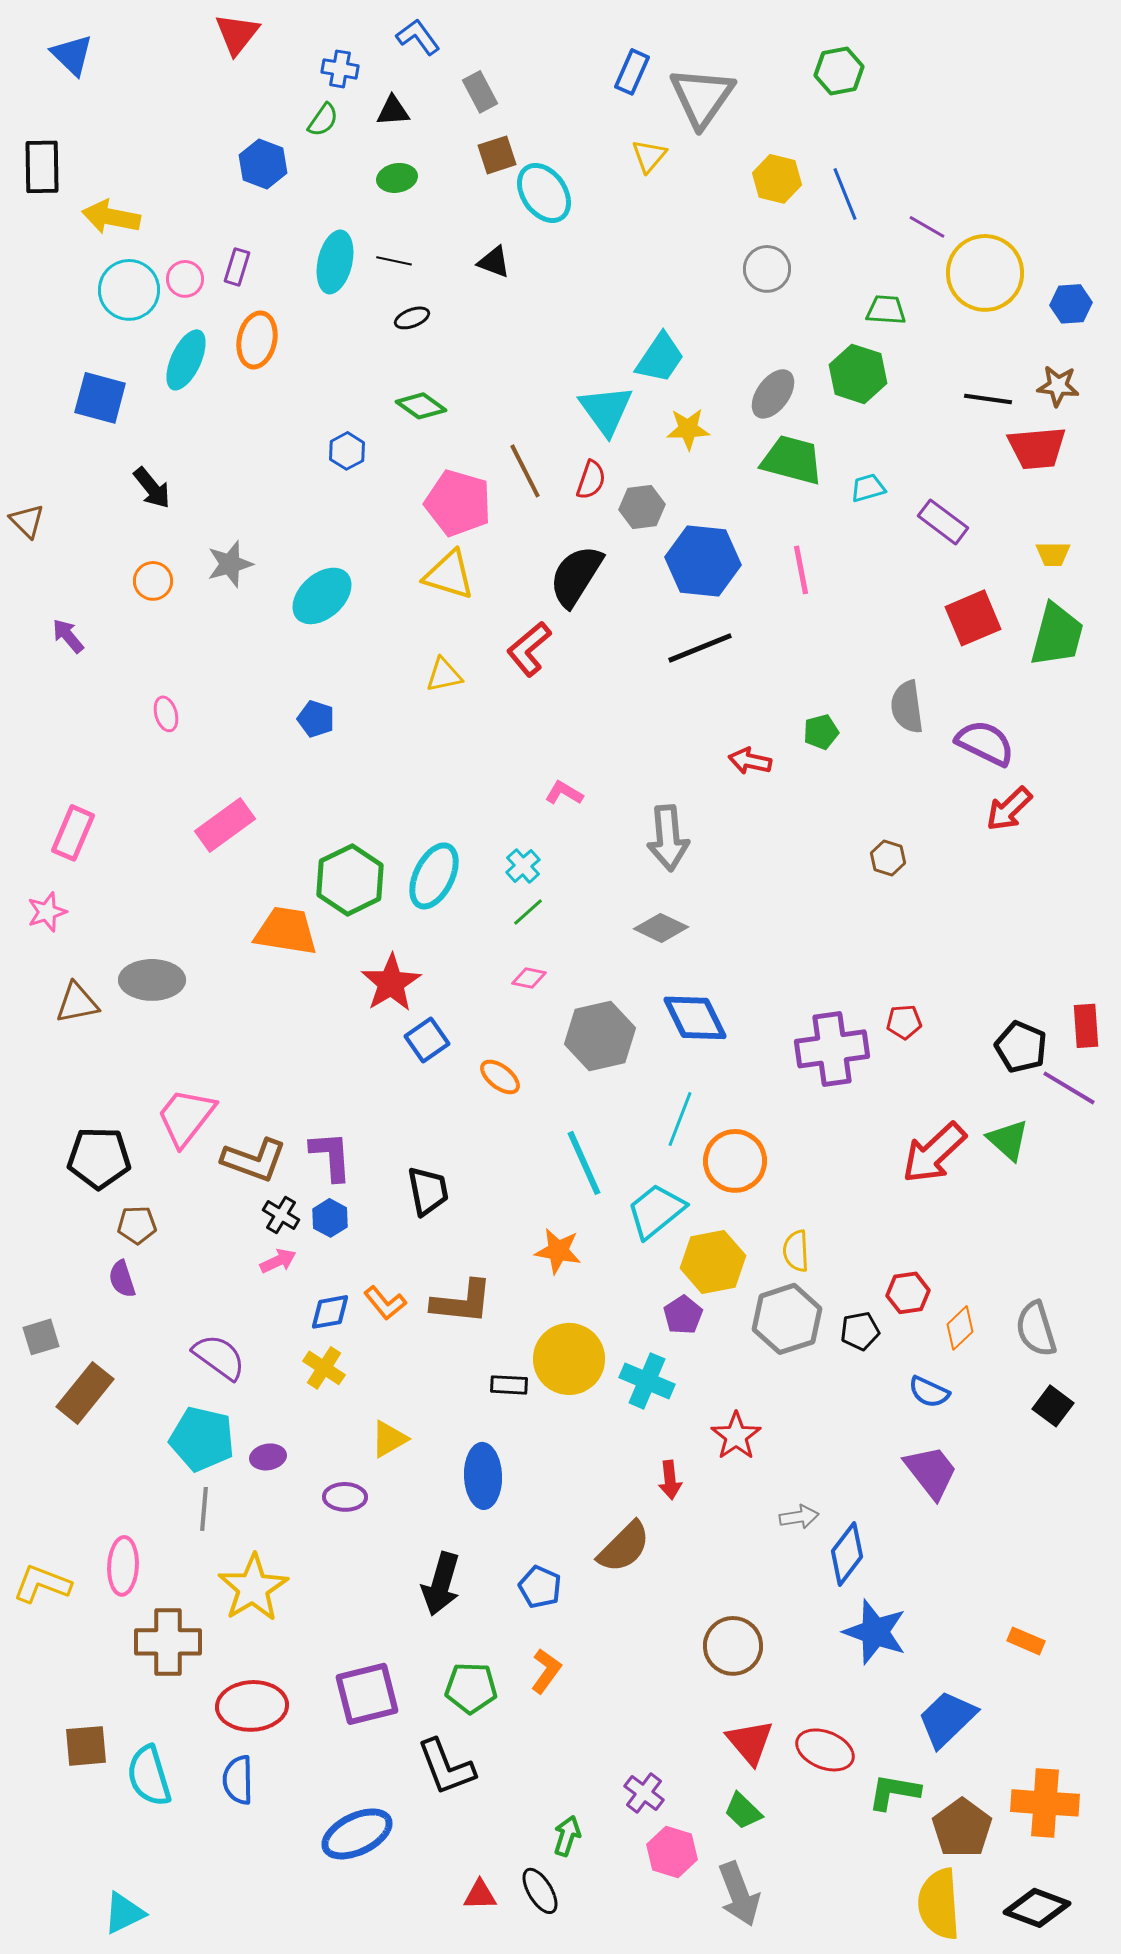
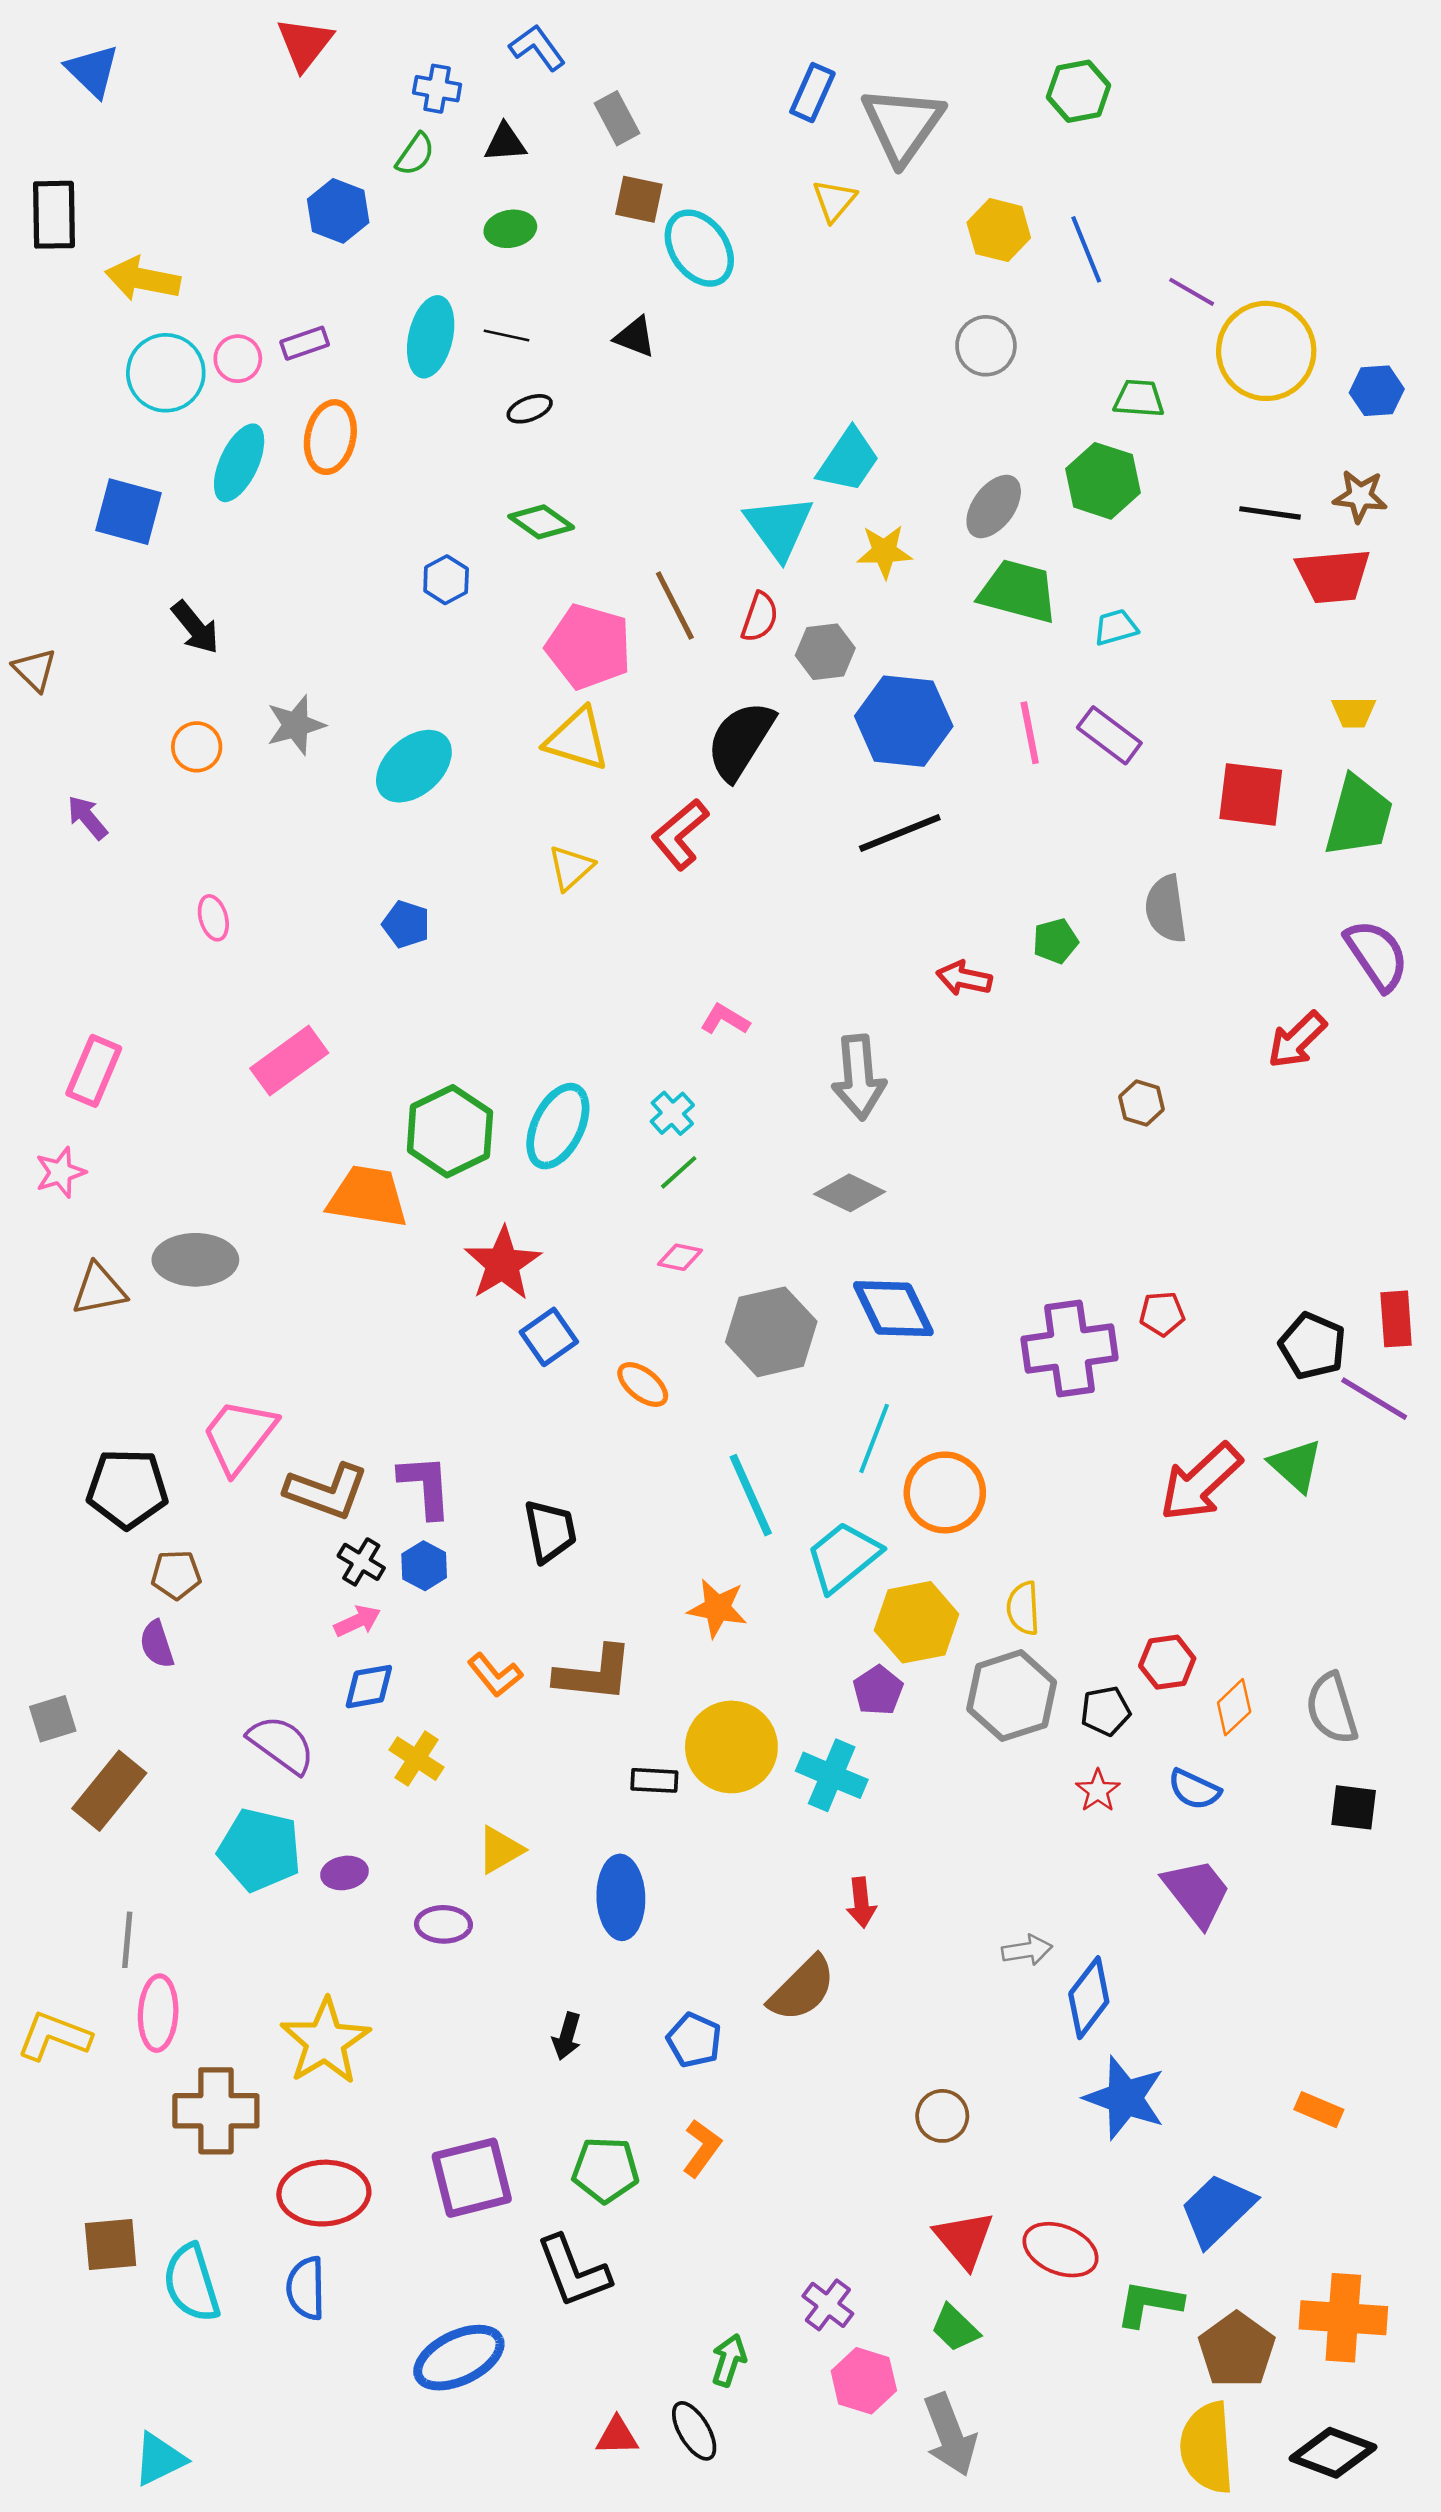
brown square: (497, 155) -> (639, 199), turned 30
purple rectangle: (237, 267) -> (305, 343), turned 54
purple rectangle: (943, 522) -> (1109, 735), moved
red square: (973, 618) -> (1251, 794), turned 30
yellow triangle: (444, 675) -> (571, 868), turned -30
purple semicircle: (985, 743) -> (1377, 955), moved, turned 30
blue diamond: (330, 1312) -> (369, 1687), moved
black square: (1053, 1406) -> (1354, 1807), turned -30
red star: (736, 1436) -> (1098, 1791), moved, size x0.7
gray line: (204, 1509) -> (127, 1940), moved
black arrow: (441, 1584) -> (567, 2036), size x0.6
brown circle: (733, 1646) -> (942, 2116), size x0.7

